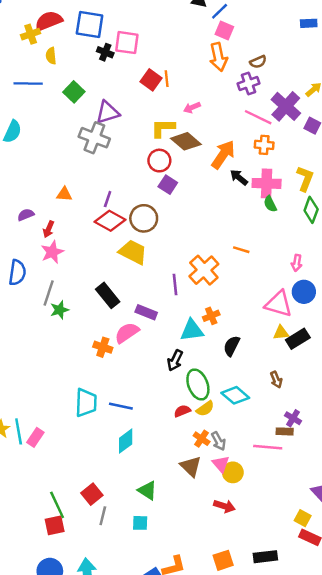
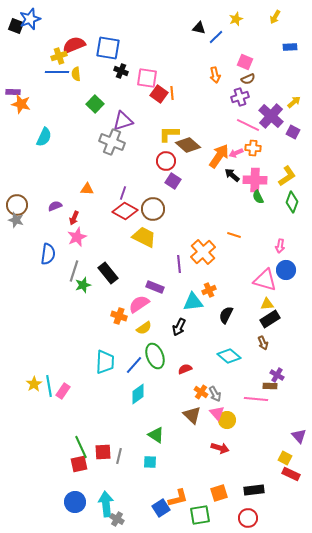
pink square: (224, 31) -> (245, 62), moved
pink square: (127, 43) -> (147, 78), moved
orange arrow: (218, 57) -> (215, 75), size x0.7
blue line: (28, 83) -> (57, 72), moved
pink arrow: (192, 108) -> (236, 153), moved
yellow L-shape: (305, 179) -> (287, 176), turned 35
black rectangle: (108, 295) -> (108, 273), moved
black rectangle: (298, 339) -> (270, 319), moved
green ellipse: (198, 384) -> (155, 356), moved
blue line: (121, 406) -> (134, 365), turned -60
yellow semicircle: (205, 409) -> (144, 328), moved
red square: (92, 494) -> (103, 452), moved, turned 36

